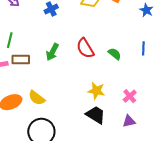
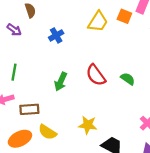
brown rectangle: (21, 60) -> (29, 109), moved
yellow star: (96, 91) -> (88, 125), moved

